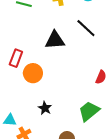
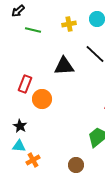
black star: (45, 108) -> (20, 126), moved

